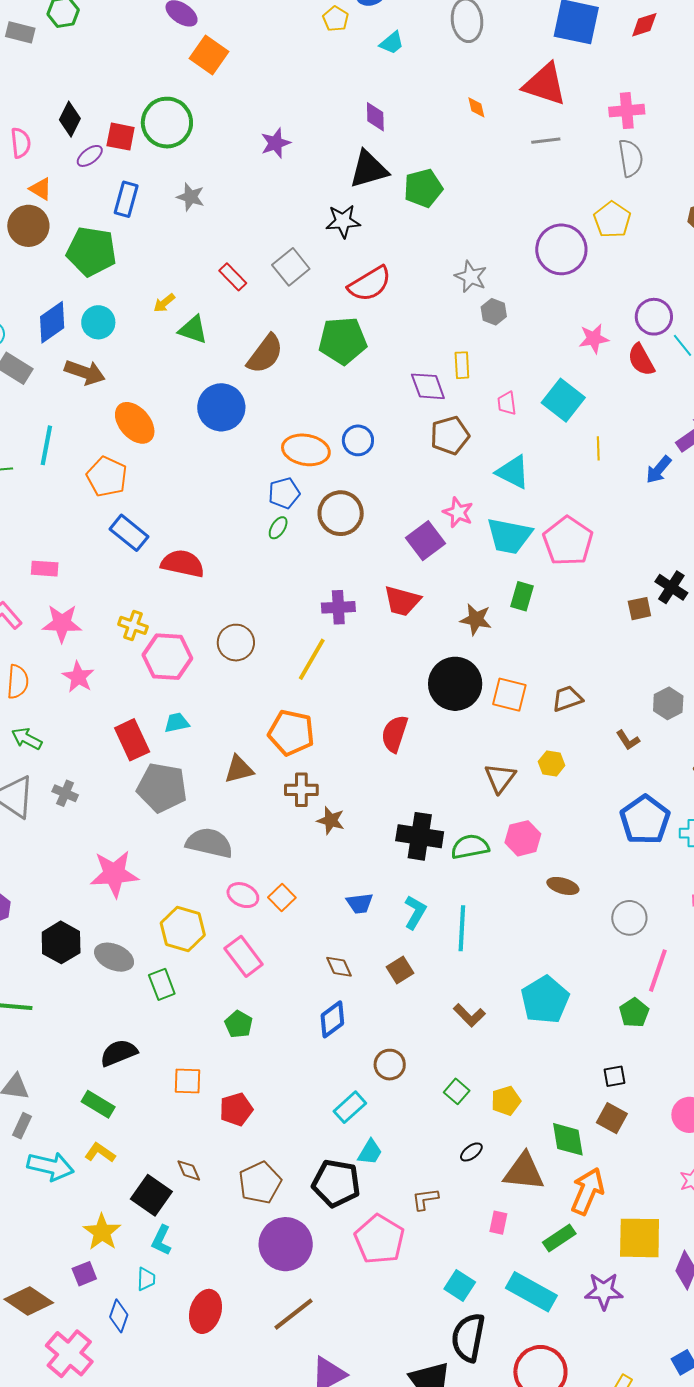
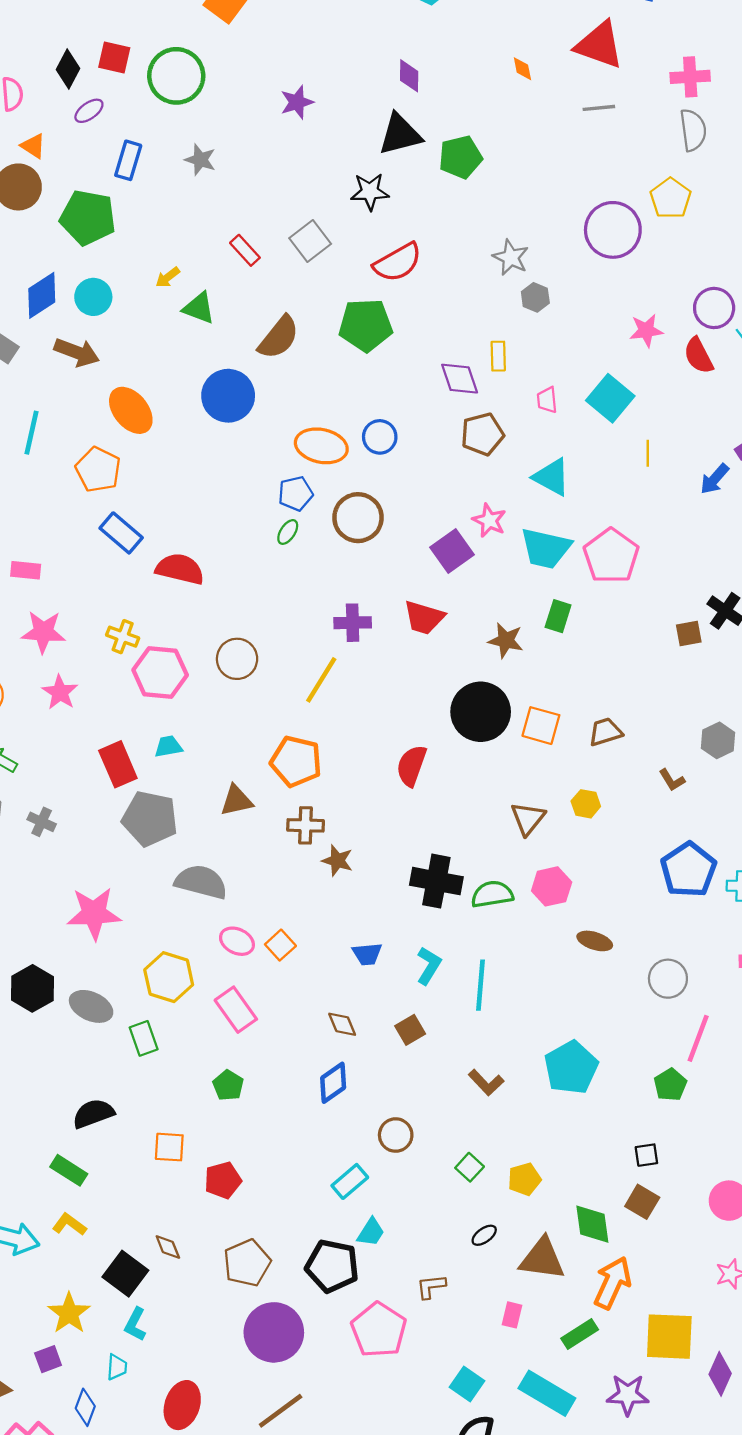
red square: (121, 137) -> (114, 57), moved

